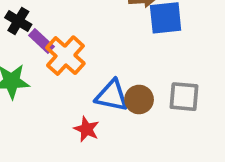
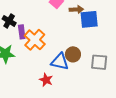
purple rectangle: (41, 41) -> (22, 32), turned 40
brown circle: (139, 99) -> (73, 54), moved

